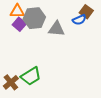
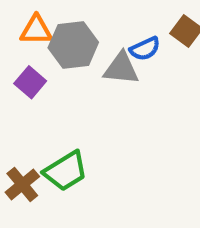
blue semicircle: (79, 20) -> (145, 49), moved
purple square: (19, 24) -> (30, 82), moved

